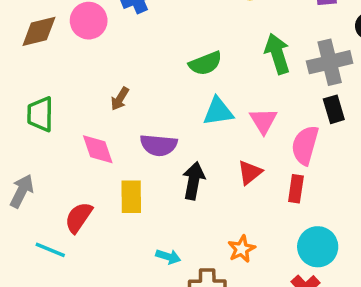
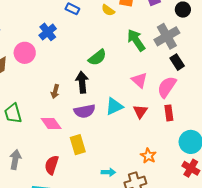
cyan triangle: (218, 111) -> (114, 106), moved
pink semicircle: (305, 145) -> (167, 87), turned 35
black arrow: (194, 181) -> (82, 82), moved

